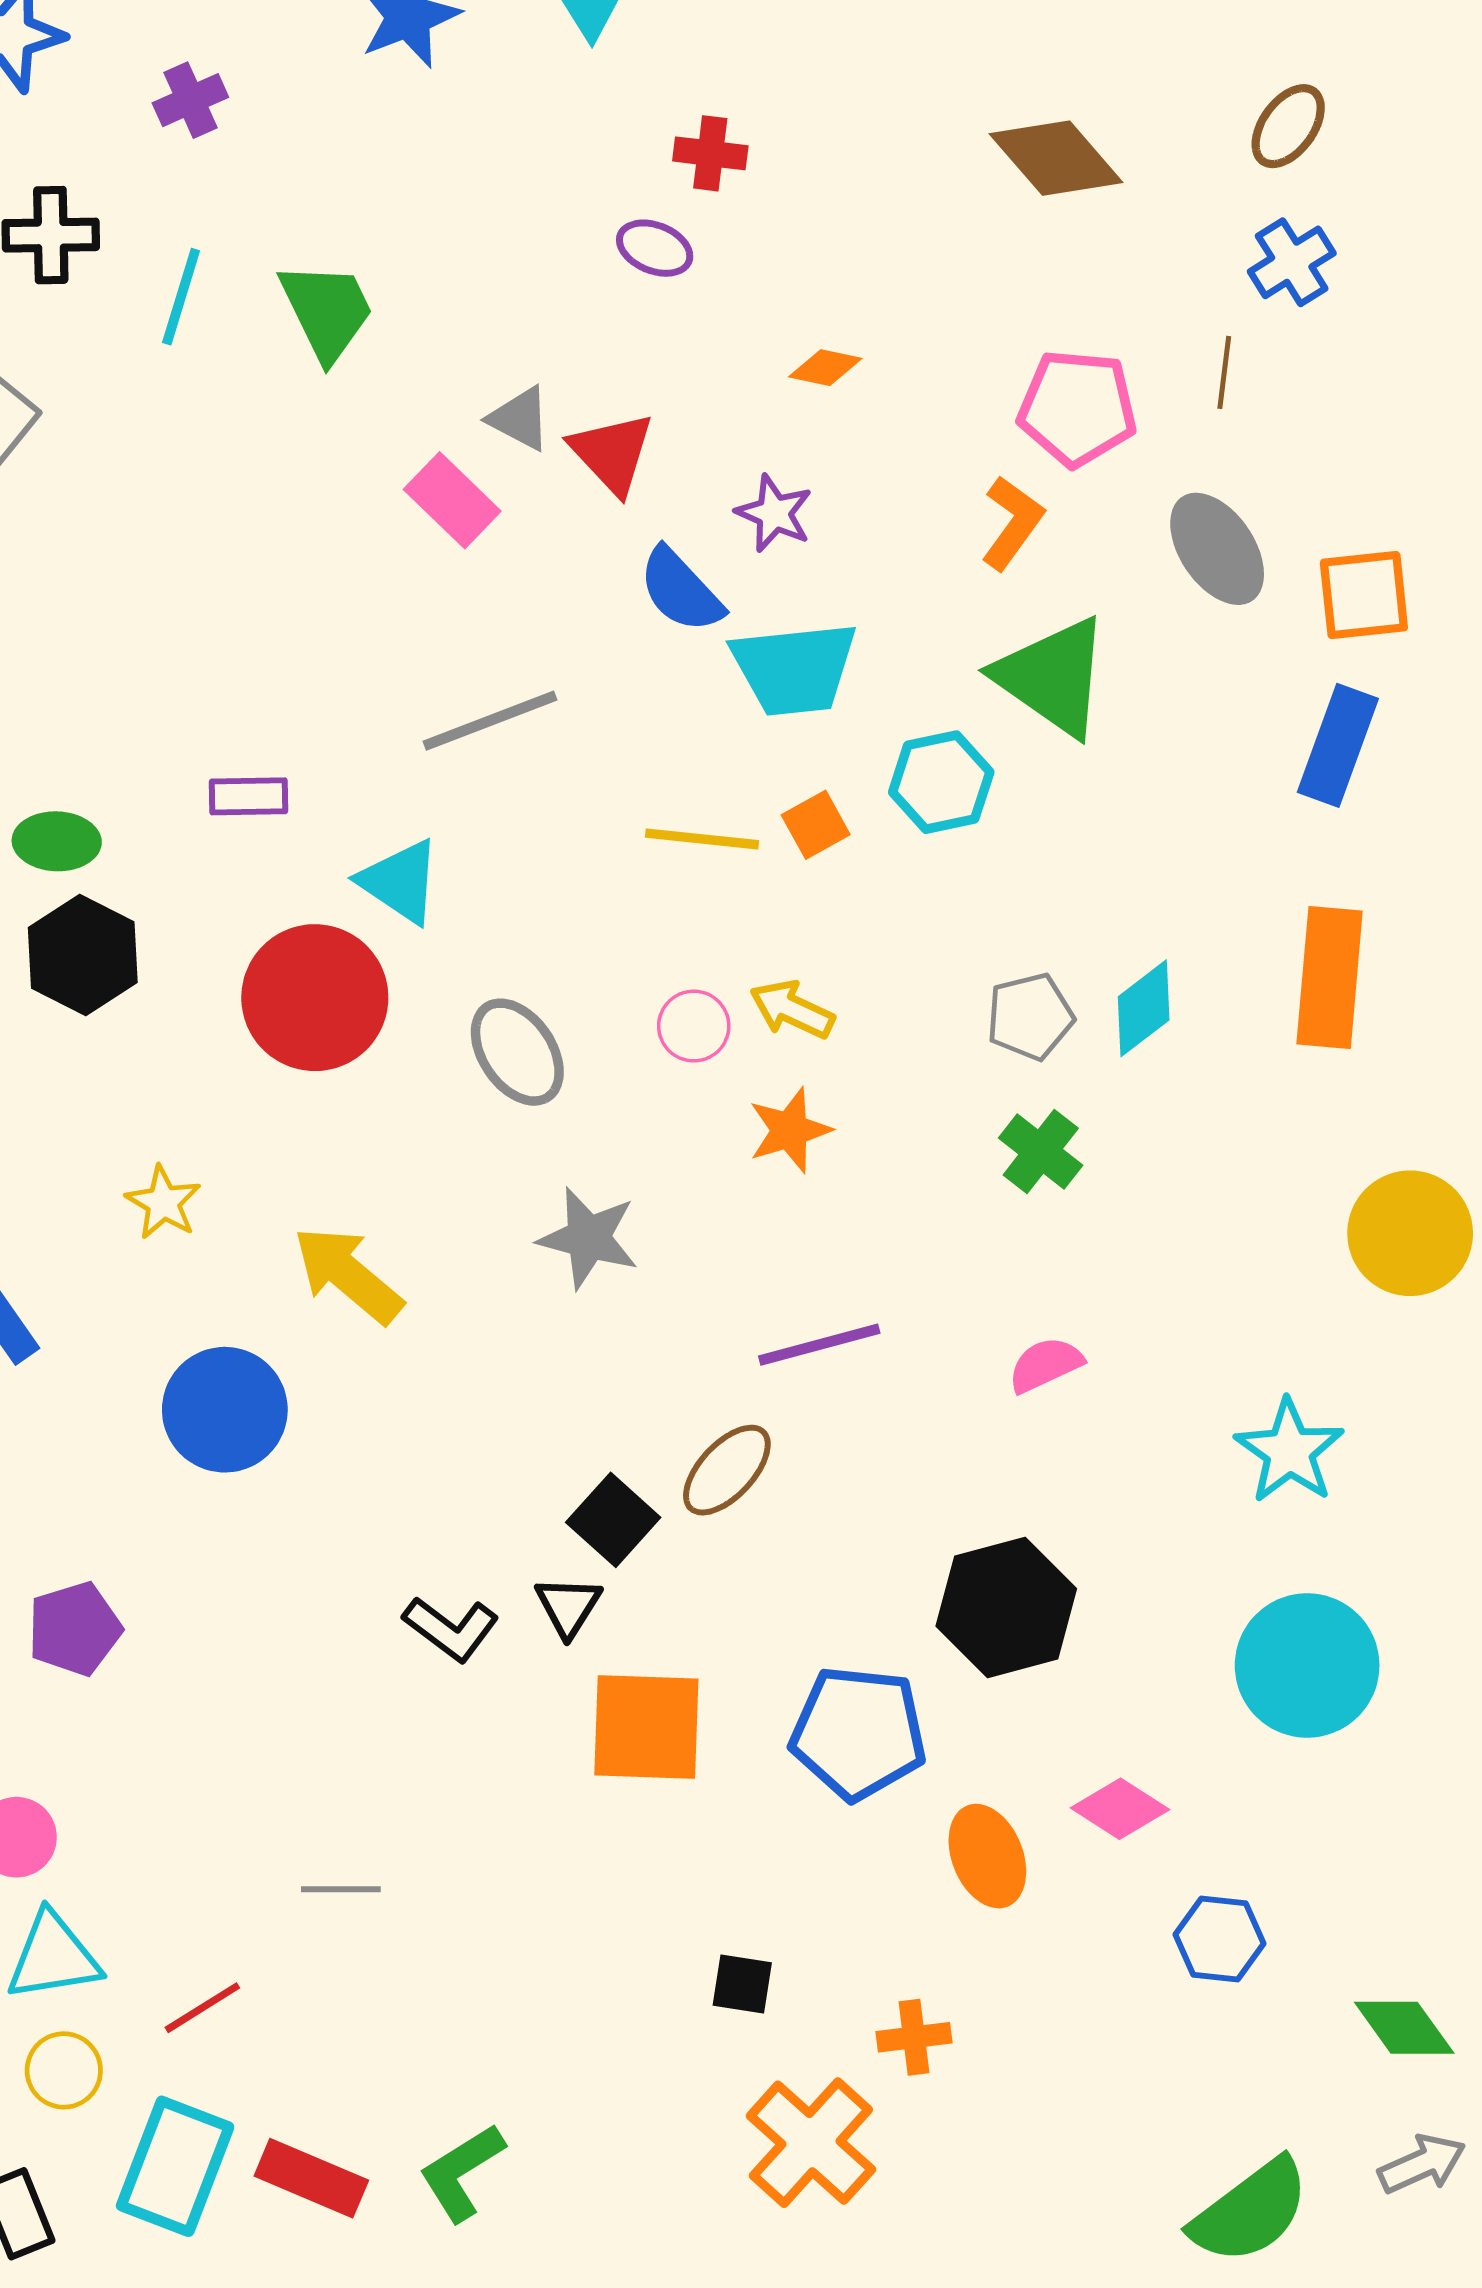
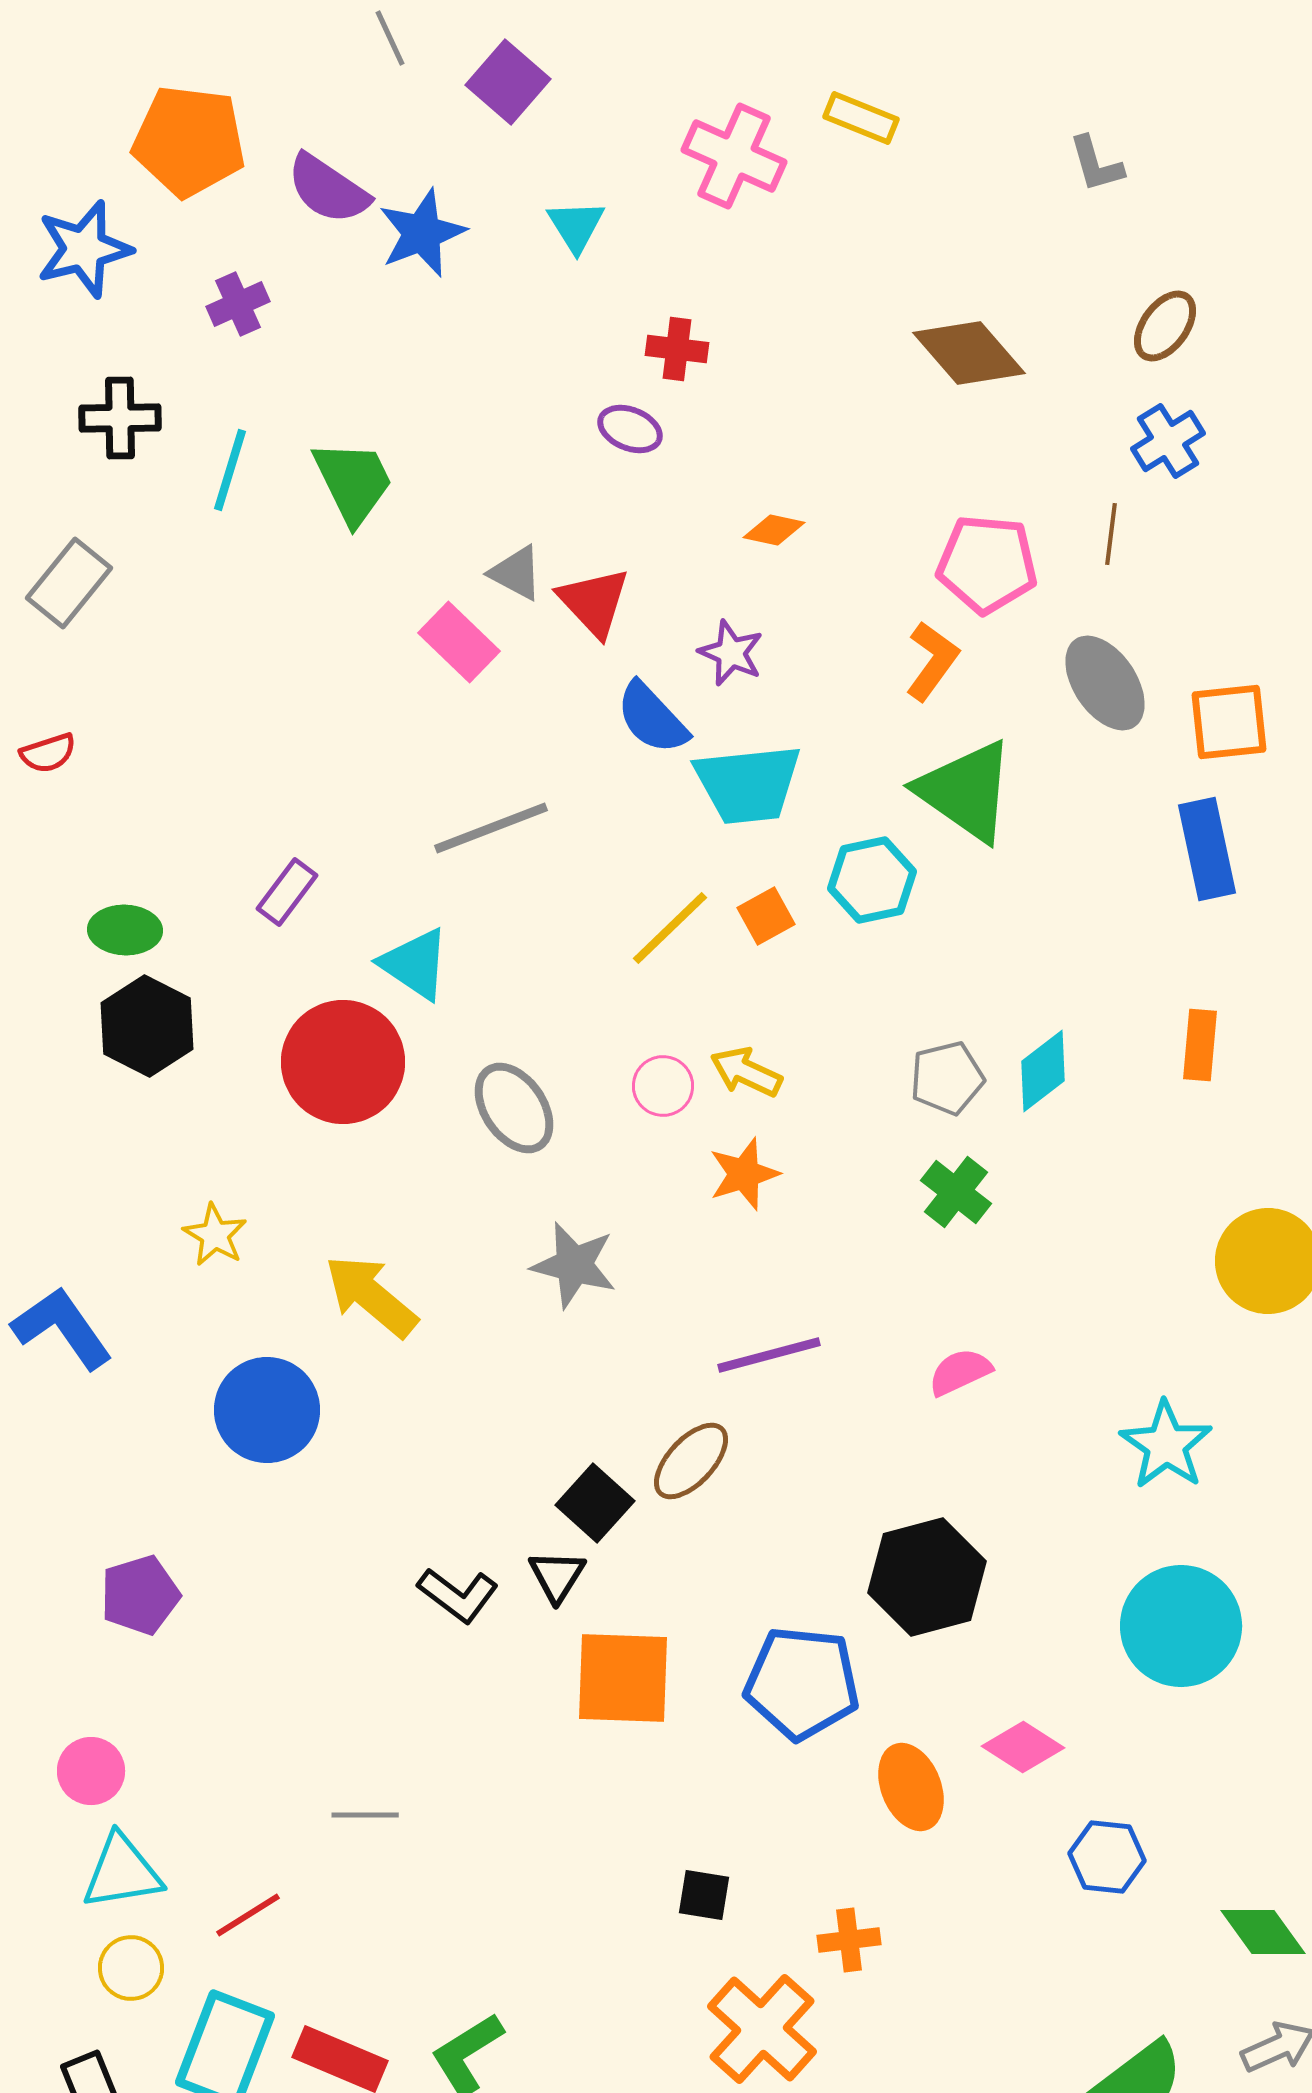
blue rectangle: (1338, 745) -> (1207, 849), turned -32
purple rectangle: (249, 796) -> (287, 892), turned -52
yellow line: (702, 839) -> (670, 928), turned -50
orange rectangle: (1330, 977) -> (1200, 1045), size x0.6

